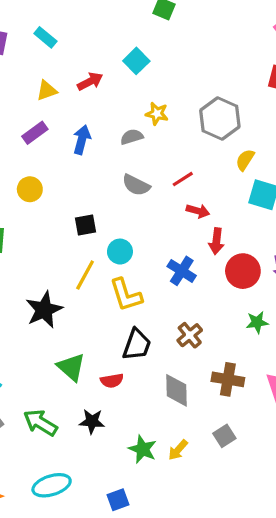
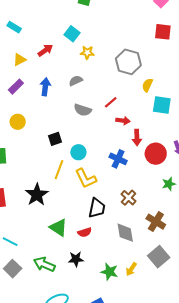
yellow star: (157, 114) -> (87, 52), moved
brown cross: (228, 379) -> (156, 222), turned 30
gray square: (224, 436) -> (159, 257), size x1.5

